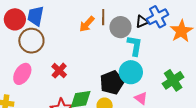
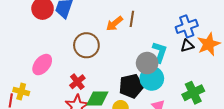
black triangle: (142, 22) -> (187, 46), moved
gray circle: (120, 27) -> (147, 63), moved
brown circle: (31, 41) -> (86, 45), moved
red cross: (59, 71) -> (77, 82), moved

